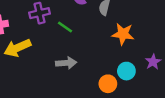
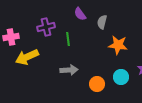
green line: (65, 27) -> (68, 39), turned 48
orange circle: (108, 84) -> (97, 84), moved

